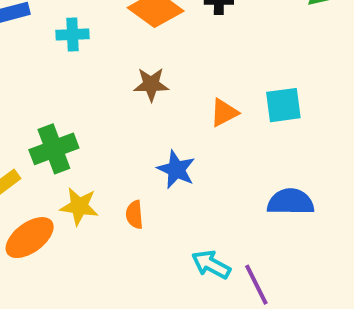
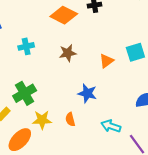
cyan cross: (72, 34) -> (26, 46), moved
cyan arrow: (211, 265) -> (111, 126), moved

